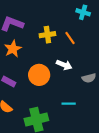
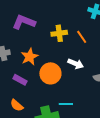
orange star: (13, 49) -> (30, 57), moved
cyan line: (69, 104) -> (66, 104), moved

